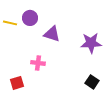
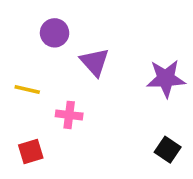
yellow line: (10, 23) -> (27, 89), moved
purple triangle: (52, 34) -> (95, 62), turned 30

